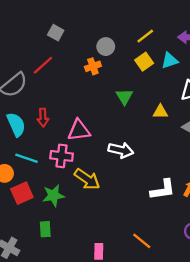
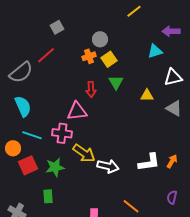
gray square: (56, 33) -> (57, 27), turned 32
yellow line: (145, 36) -> (134, 11), moved
yellow square: (144, 62) -> (109, 59), moved
red arrow: (43, 118) -> (91, 89), moved
white arrow: (121, 150) -> (108, 166), moved

